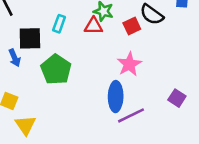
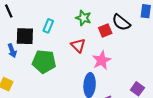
red triangle: (93, 26) -> (78, 45), moved, turned 42
green pentagon: (56, 70) -> (44, 62), turned -30

